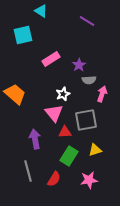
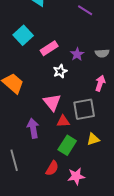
cyan square: (23, 35) -> (23, 35), moved, turned -30
gray semicircle: (89, 80) -> (102, 53), moved
white star: (63, 94) -> (60, 71), moved
gray line: (28, 171) -> (14, 160), moved
pink star: (89, 180) -> (76, 176), moved

